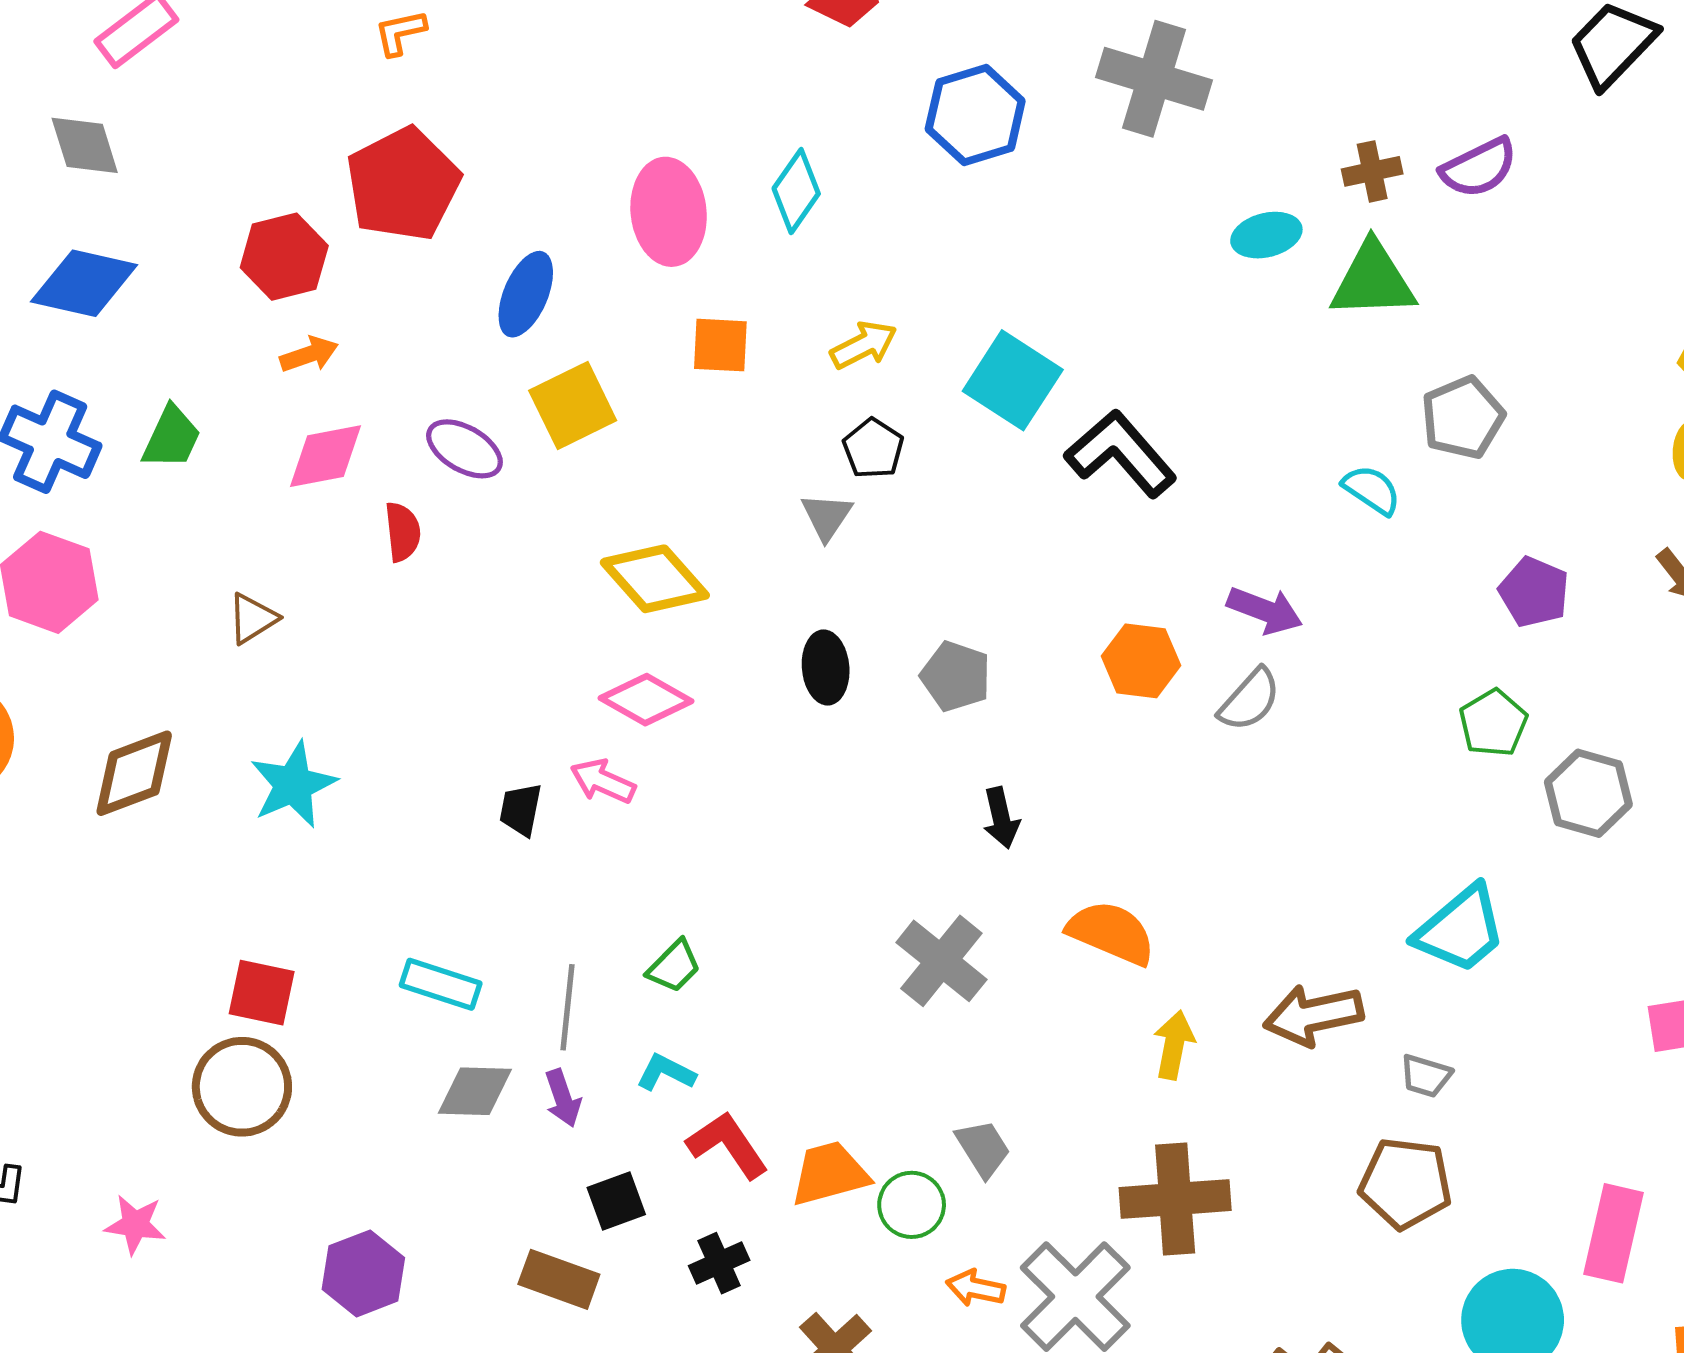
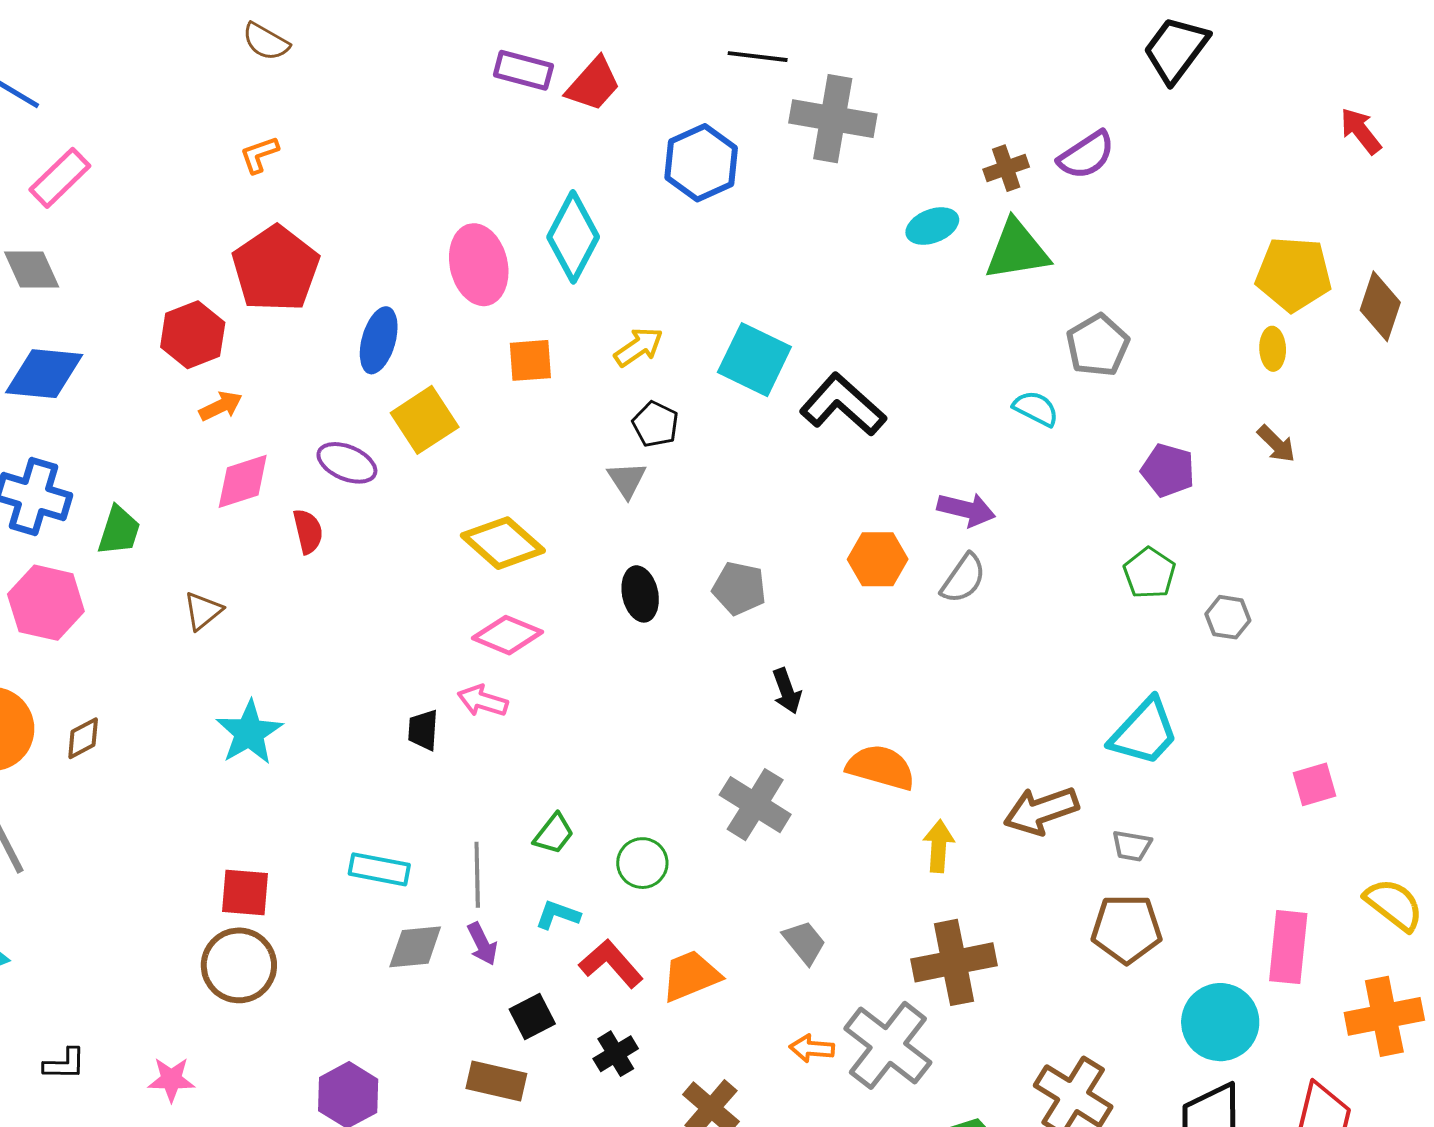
cyan diamond: (796, 191) -> (573, 237), size x1.4
green trapezoid: (172, 437) -> (119, 531), moved
brown diamond: (134, 773) -> (83, 738), moved, size x0.6
gray hexagon: (1588, 793) -> (1228, 617), size x0.7
green circle: (912, 1205) -> (642, 863), moved

